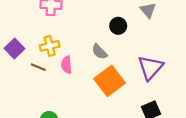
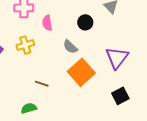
pink semicircle: (67, 65) -> (47, 23), moved
brown line: (38, 67) -> (42, 84), moved

